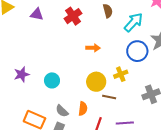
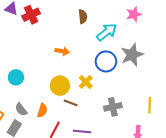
red cross: (73, 16) -> (31, 15), moved
yellow cross: (121, 74) -> (86, 82), turned -32

